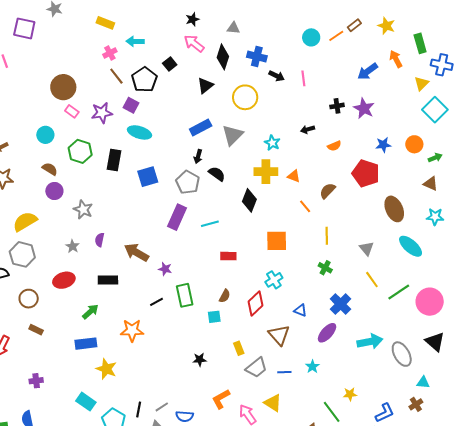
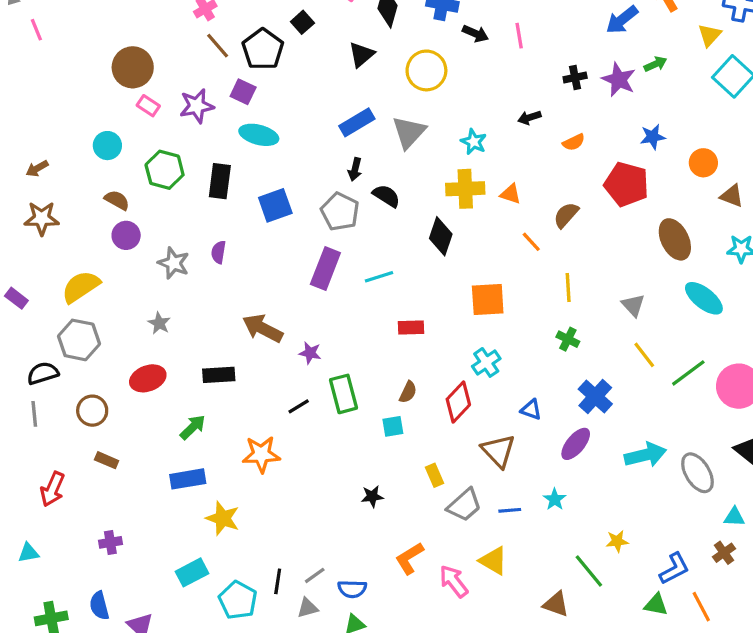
orange circle: (414, 144) -> (703, 163), moved
green arrow: (435, 158) -> (655, 64), moved
purple semicircle: (100, 240) -> (219, 252), moved
cyan rectangle: (86, 402) -> (192, 572), turned -60

